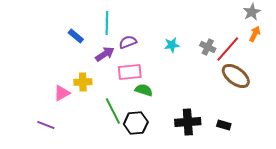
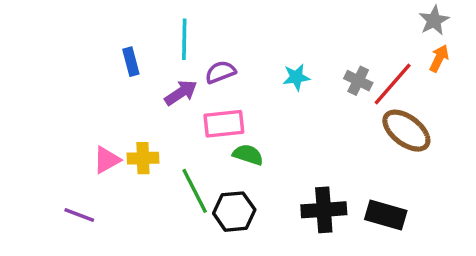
blue rectangle: (76, 36) -> (131, 62), turned 35
yellow cross: (83, 82) -> (143, 158), moved
black rectangle: (224, 125) -> (386, 215), size x1.6

